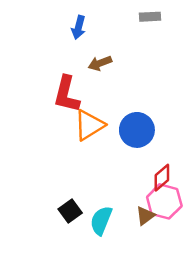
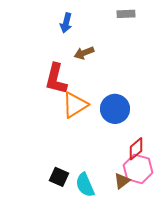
black square: (70, 211) -> (59, 177), turned -30
cyan semicircle: (101, 221) -> (85, 185), turned -45

